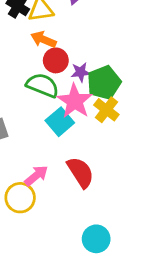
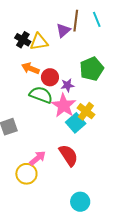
orange arrow: (43, 39) -> (30, 68), moved
green pentagon: (104, 83) -> (92, 69), moved
cyan square: (60, 122) -> (76, 123), moved

